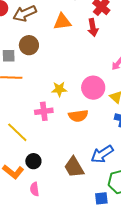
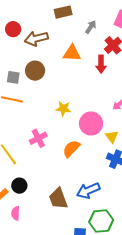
yellow star: (59, 89) -> (63, 109), moved
pink cross: (44, 111) -> (38, 138), turned -30
orange semicircle: (78, 116) -> (71, 149), turned 132

